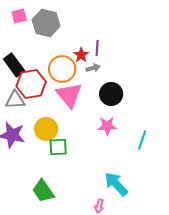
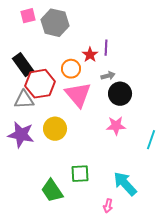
gray arrow: (93, 68) -> (108, 76), moved
orange circle: (62, 69) -> (71, 69), size x0.7
green square: (58, 147) -> (80, 174), moved

